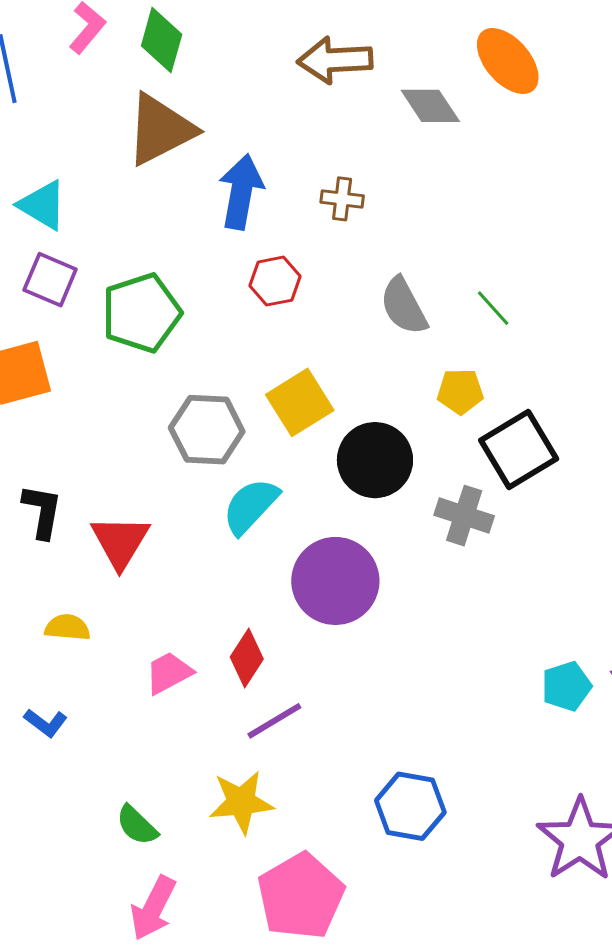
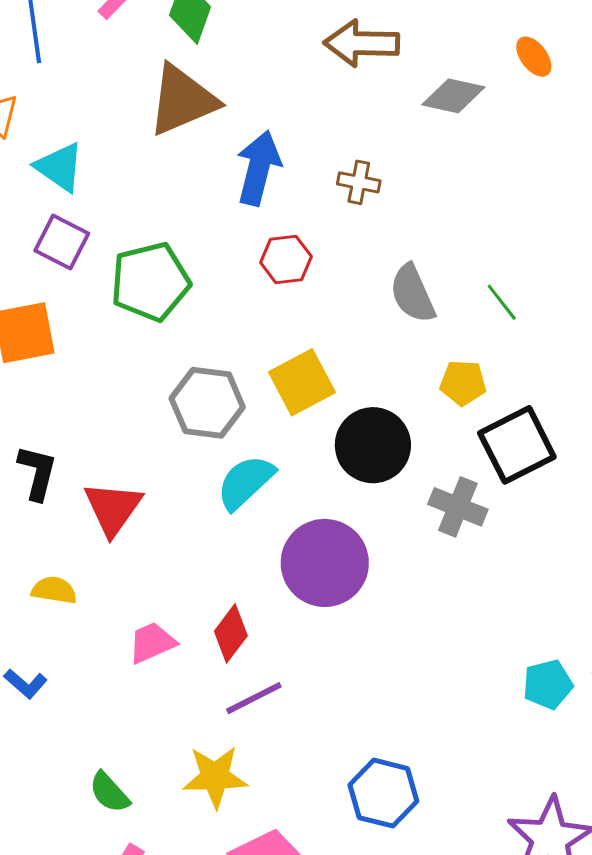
orange ellipse: (508, 61) -> (534, 57), size x0.6
gray diamond: (430, 106) -> (453, 96), turned -48

